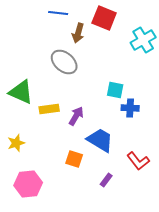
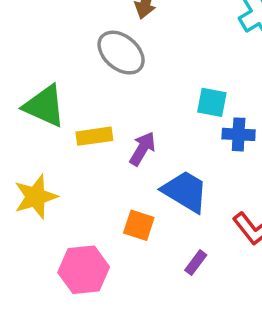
yellow star: (16, 143) -> (36, 197), size x1.4
pink hexagon: (28, 184) -> (84, 270), moved

